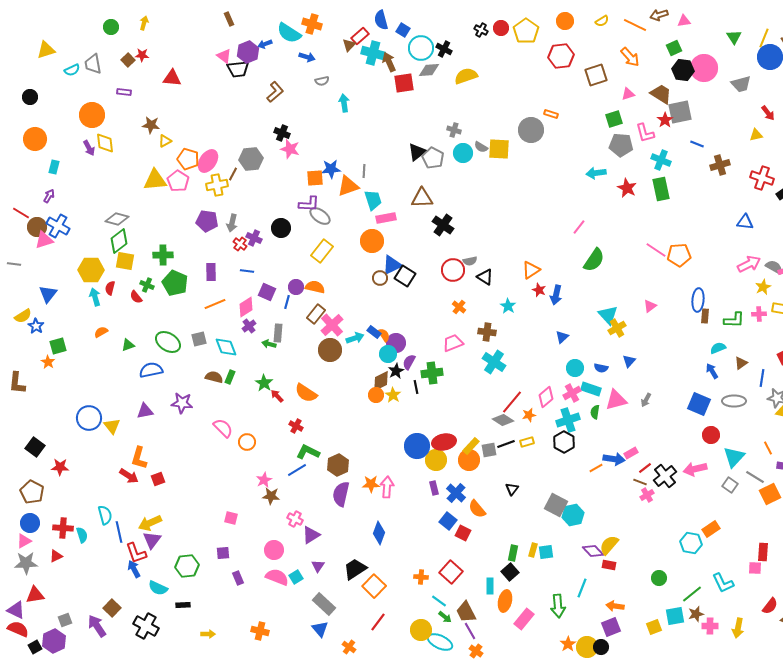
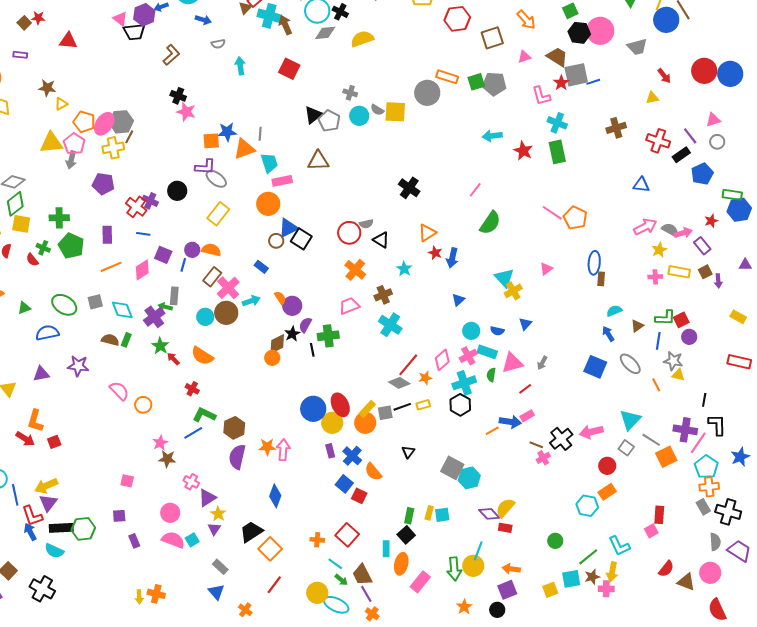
red square: (404, 83) -> (289, 69), moved, turned 35
orange rectangle: (551, 114) -> (447, 77), size x1.5
green square: (614, 119) -> (476, 82), moved
blue line: (697, 144) -> (593, 82), moved, turned -40
gray pentagon: (621, 145) -> (494, 84), moved
gray hexagon: (251, 159) -> (121, 122), moved
gray arrow: (232, 223) -> (71, 160), moved
black cross: (443, 225) -> (409, 188), moved
red cross: (240, 244) -> (136, 207), size x1.5
orange pentagon: (679, 255) -> (575, 218), turned 30
orange cross: (459, 307) -> (355, 270), size x1.5
green L-shape: (734, 320) -> (665, 318), moved
purple cross: (249, 326) -> (154, 317), moved, size x1.5
blue rectangle: (374, 332) -> (261, 267), moved
brown cross: (487, 332) -> (383, 295), turned -30
cyan circle: (388, 354) -> (205, 317), moved
yellow star: (393, 395) -> (218, 514), moved
gray ellipse: (734, 401) -> (630, 364), turned 45
red circle: (711, 435) -> (607, 466), moved
red ellipse: (444, 442) -> (340, 405), turned 75
orange line: (768, 448) -> (656, 385), moved
red line: (645, 468) -> (525, 389), moved
pink square: (755, 568) -> (651, 531), turned -32
gray rectangle: (324, 604) -> (220, 567), size x0.7
black rectangle: (183, 605) -> (61, 528), moved, size x1.6
yellow arrow: (738, 628) -> (612, 572), moved
yellow arrow: (208, 634) -> (139, 597), moved, turned 88
yellow circle: (587, 647) -> (473, 566), moved

